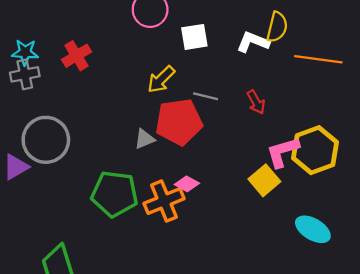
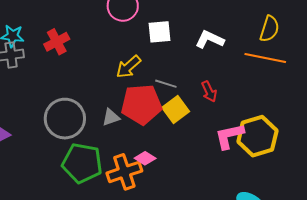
yellow semicircle: (277, 27) -> (269, 29), moved
gray circle: (46, 140) -> (65, 119), moved
yellow square: (264, 180) -> (176, 109), moved

